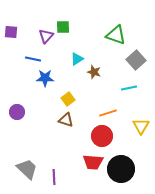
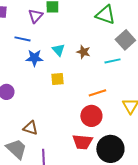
cyan triangle: (77, 59) -> (58, 50), moved, turned -40
cyan line: (129, 88) -> (112, 61), moved
yellow square: (68, 99) -> (57, 79), turned 32
brown triangle: (66, 120) -> (30, 128), moved

